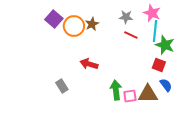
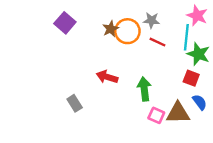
pink star: (152, 13) -> (197, 16), moved
orange circle: (74, 26) -> (127, 31), moved
green arrow: (116, 90) -> (144, 89), moved
pink square: (130, 96) -> (156, 115), turned 32

